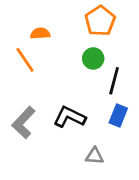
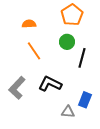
orange line: (25, 60) -> (34, 51), moved
blue rectangle: (118, 116) -> (85, 100), moved

